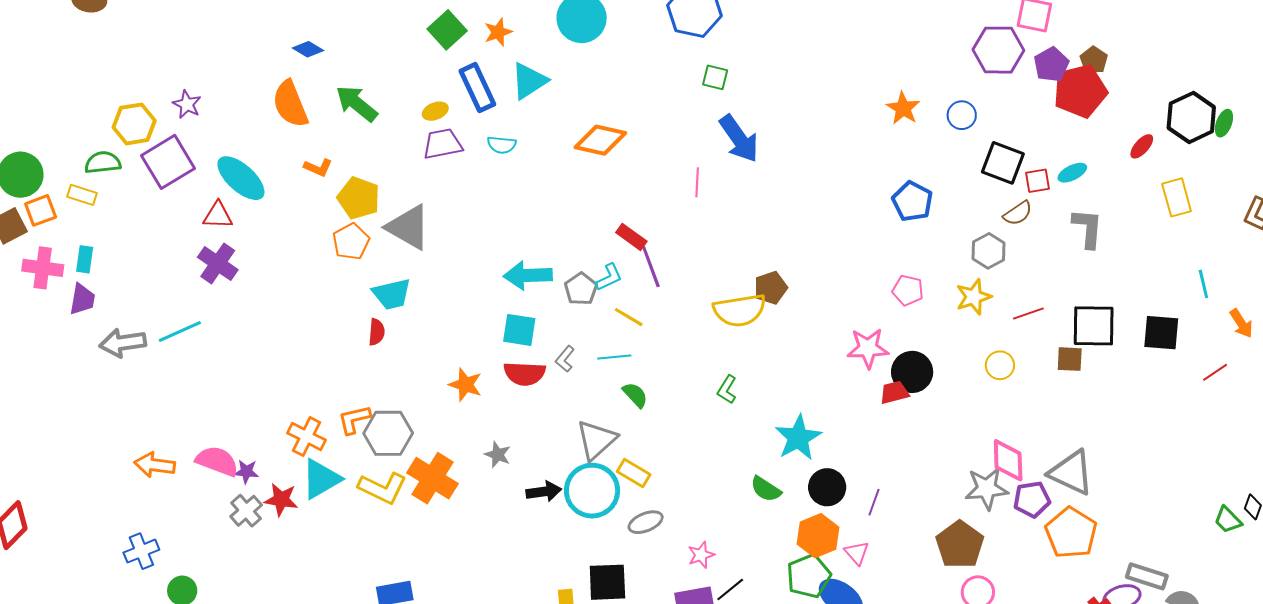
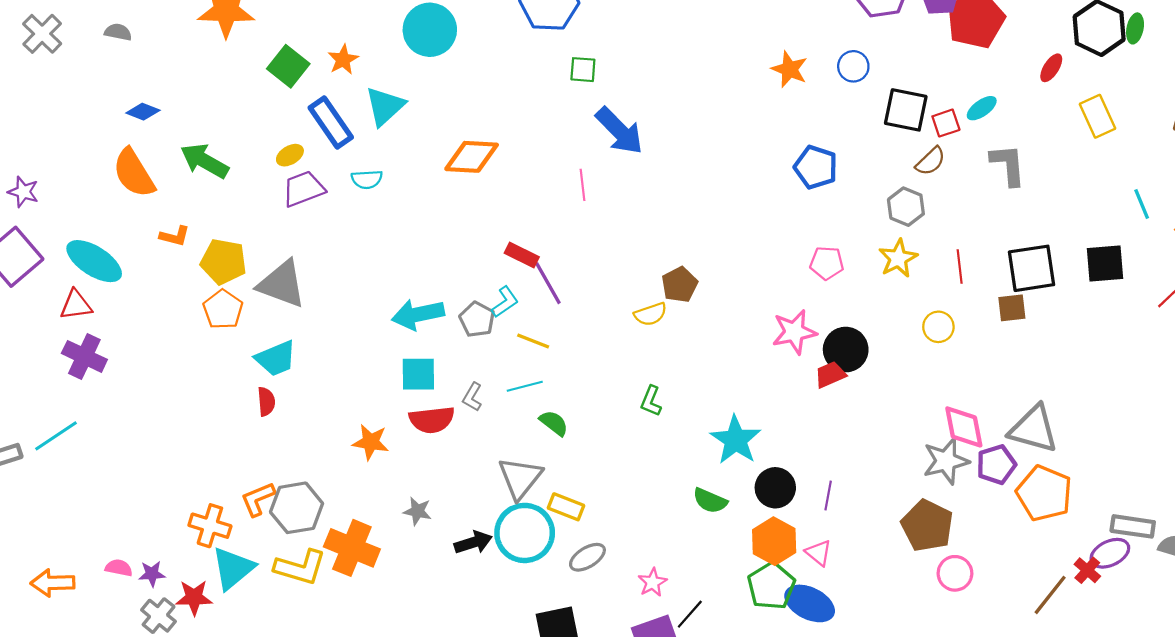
yellow semicircle: (740, 310) -> (650, 314), size x0.6
red line: (1028, 313) -> (960, 266), turned -68
pink semicircle: (217, 461) -> (119, 568), size x0.6

